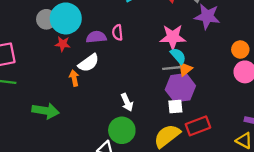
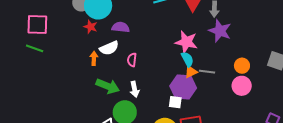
pink semicircle: (117, 33) -> (132, 60), moved
gray line: (171, 68) -> (207, 72), moved
green arrow: (46, 111) -> (108, 86), moved

